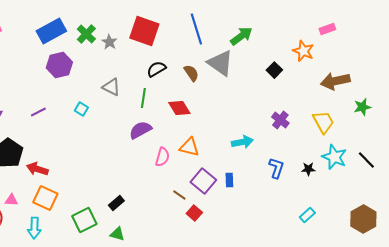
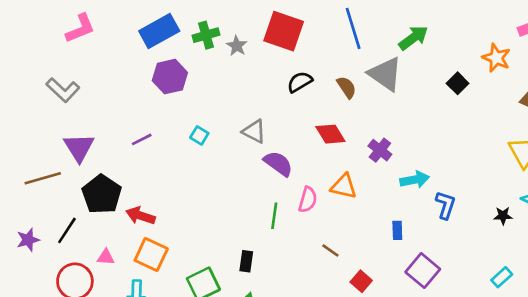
green cross: (86, 34) -> (206, 35), turned 30
gray triangle: (111, 87) -> (254, 131), moved
green line: (143, 98) -> (274, 216), moved
purple cross: (280, 120) -> (380, 150), moved
purple semicircle: (140, 130) -> (278, 164), turned 65
blue L-shape: (276, 168) -> (445, 205), moved
purple square: (203, 181) -> (423, 271), moved
black rectangle: (116, 203) -> (246, 261), turned -42
red square: (194, 213) -> (361, 281), moved

